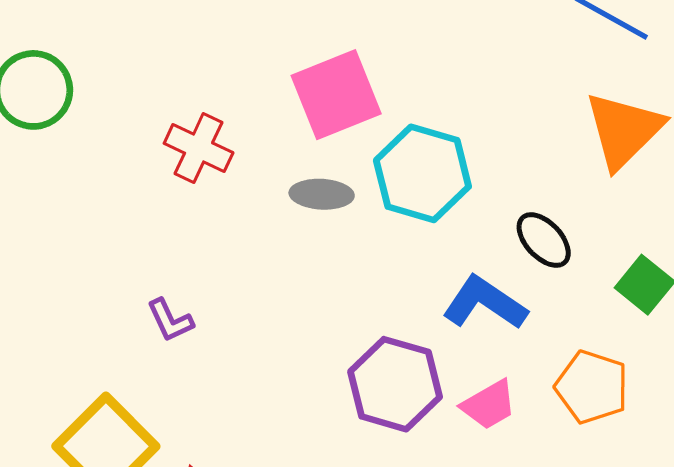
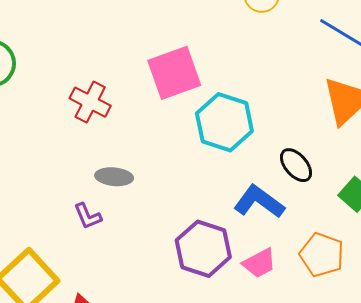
gray ellipse: (322, 194) -> (114, 177), moved
purple L-shape: (170, 320) -> (88, 216), moved

